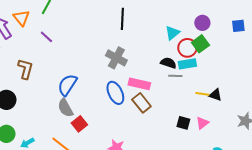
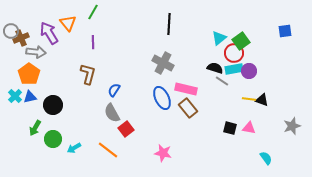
purple circle: (202, 23) -> (249, 71), moved
purple line: (46, 37) -> (93, 42), turned 48
green square: (200, 44) -> (241, 41), moved
brown L-shape: (25, 69) -> (88, 74), moved
gray line: (175, 76) -> (222, 81), turned 32
blue semicircle: (67, 85) -> (114, 90), size x0.6
pink triangle: (202, 123) -> (249, 128), turned 48

